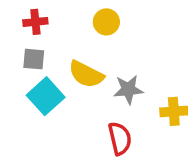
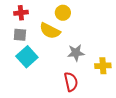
yellow semicircle: (86, 74) -> (50, 31), moved

